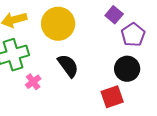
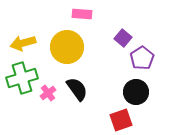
pink cross: (33, 82) -> (48, 93), moved

